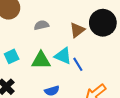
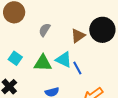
gray semicircle: (42, 25) -> (45, 30), turned -48
cyan square: (12, 56) -> (15, 58), turned -32

